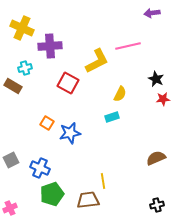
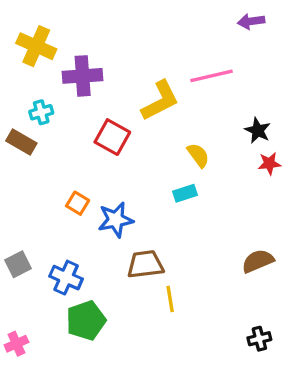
yellow semicircle: (120, 94) -> (198, 155), turned -63
brown trapezoid: (88, 200) -> (145, 264), moved

